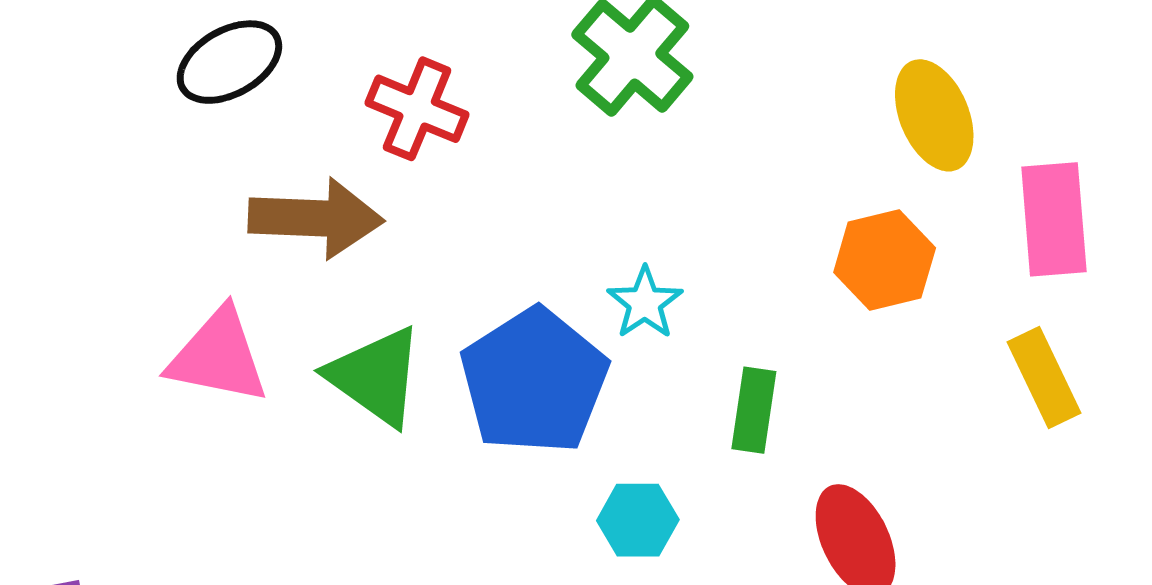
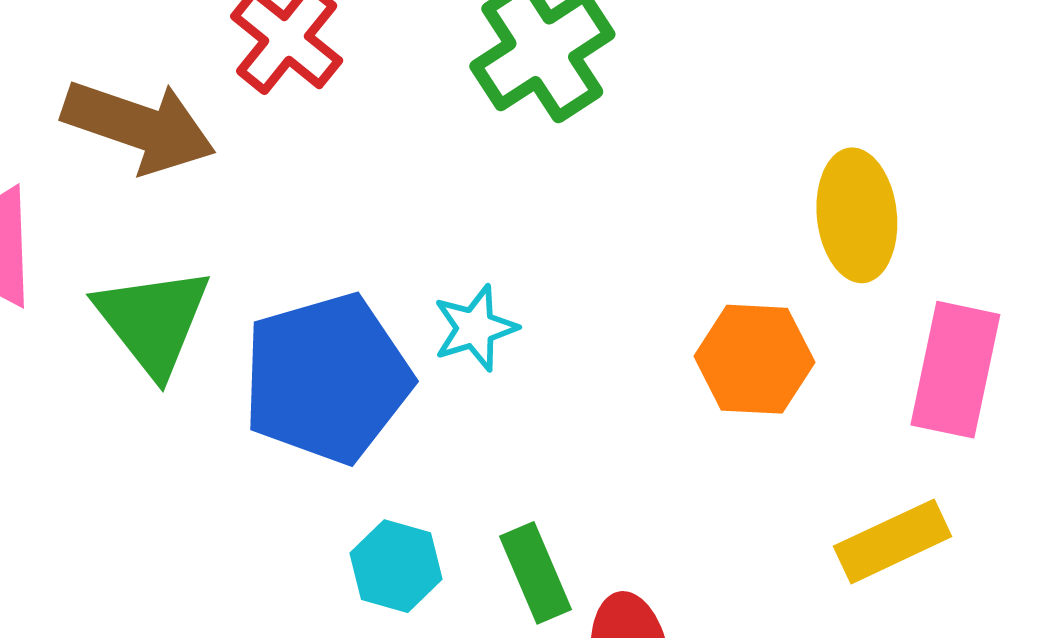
yellow rectangle: (1044, 377) -> (893, 541), turned 74
green rectangle: (754, 410) -> (535, 573), moved, turned -48

